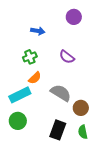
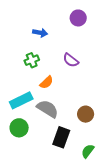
orange semicircle: (35, 78) -> (46, 82), moved
gray semicircle: (61, 93) -> (48, 109), moved
green semicircle: (83, 132) -> (88, 151), moved, turned 48

